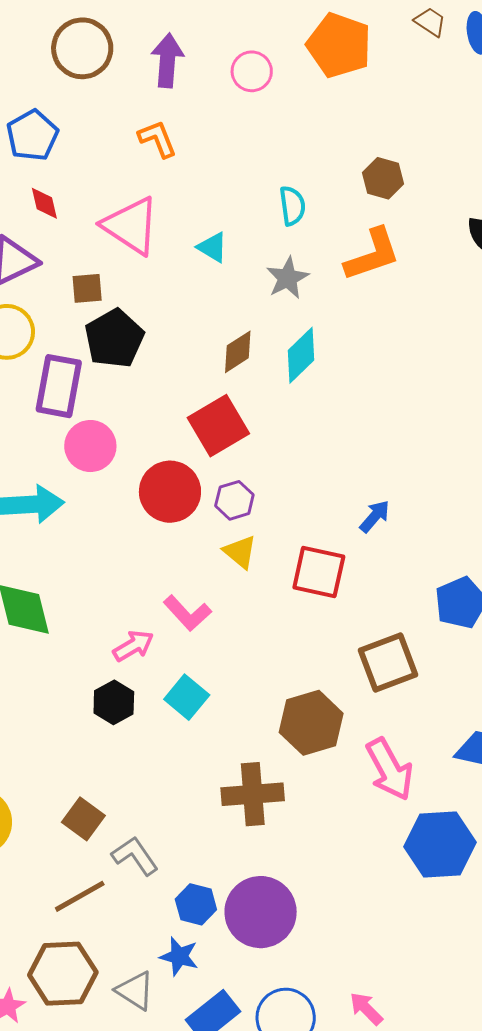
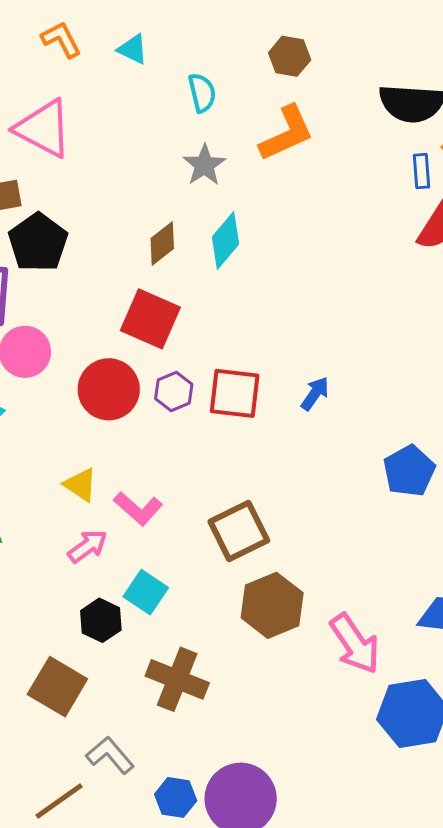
cyan triangle: (212, 247) -> (133, 49), moved
red square: (218, 426) -> (150, 319), turned -30
yellow triangle: (240, 552) -> (81, 485), moved
red square: (319, 572) -> (235, 393), moved
brown square: (388, 663) -> (239, 531), moved
black hexagon: (114, 702) -> (101, 620), moved
brown cross: (253, 794) -> (177, 679), moved, turned 32
brown square: (83, 819) -> (57, 687), moved, size x1.4

